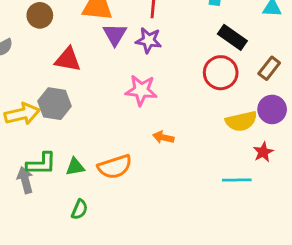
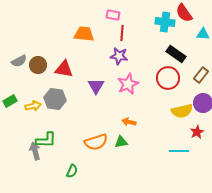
brown circle: (40, 15) -> (38, 65), moved
purple triangle: (115, 34) -> (96, 86), moved
pink star: (141, 90) -> (128, 84), moved, turned -30
yellow arrow: (22, 114) -> (33, 106), size x0.7
green triangle: (75, 167) -> (121, 142), moved

